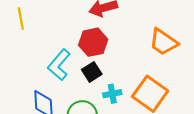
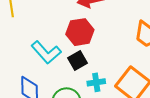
cyan L-shape: (59, 65) -> (46, 52), turned -84

